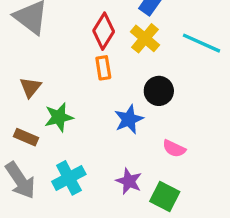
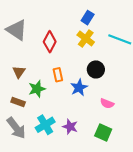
red diamond: (104, 31) -> (50, 42), moved
orange rectangle: (103, 68) -> (58, 75), moved
purple star: (129, 181) -> (70, 127), moved

